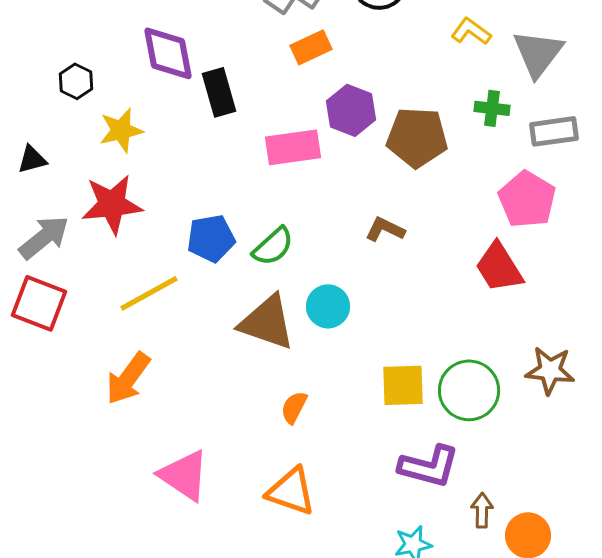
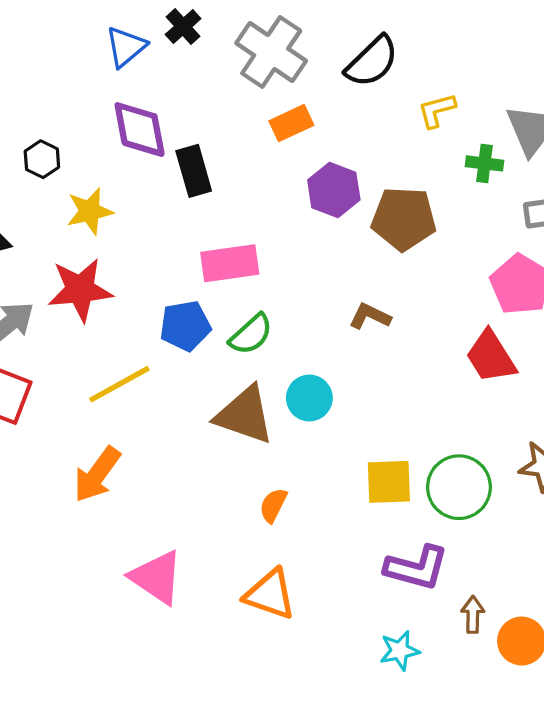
yellow L-shape: (471, 31) -> (437, 110), moved, turned -51
green cross: (492, 108) -> (484, 163), moved
pink rectangle: (293, 147) -> (230, 263), moved

